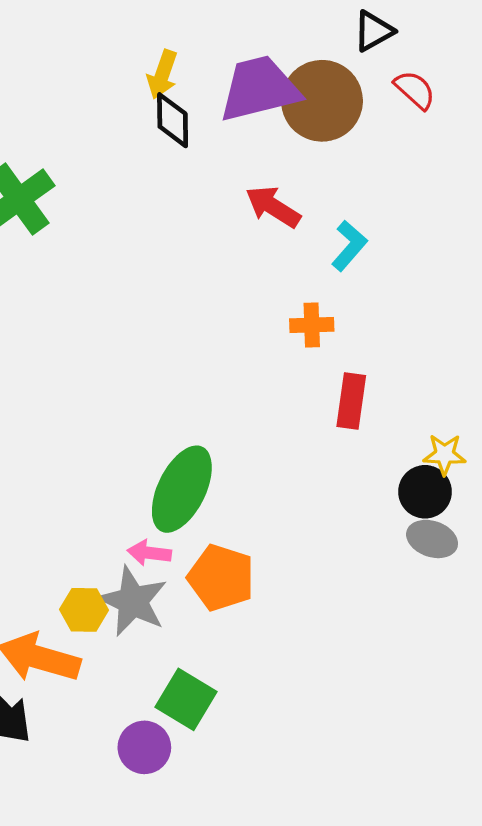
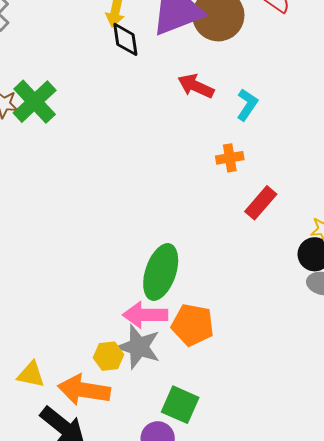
red rectangle: (351, 401) -> (261, 203), turned 40
pink arrow: (149, 553) -> (145, 315), size x1.6

